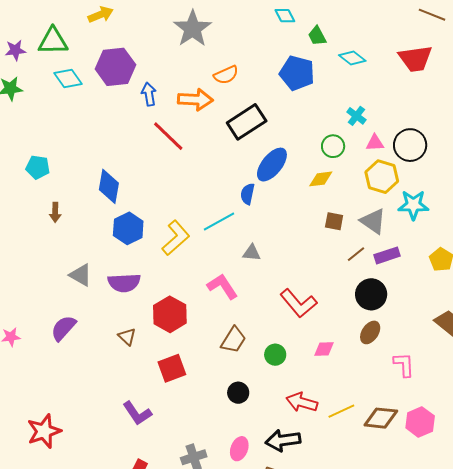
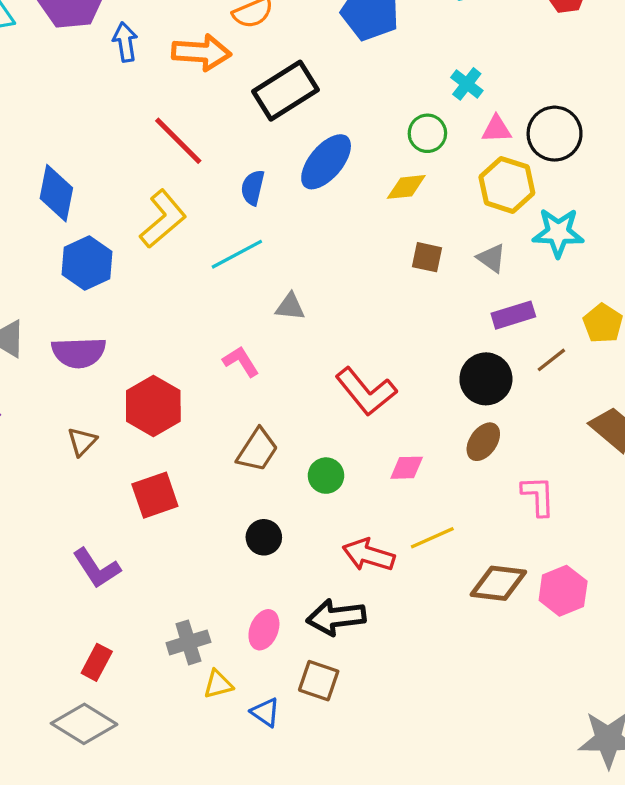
red line: (168, 136) -> (178, 141), moved
blue semicircle: (247, 194) -> (253, 188), moved
gray triangle: (373, 221) -> (491, 258), size x0.7
yellow L-shape: (176, 238) -> (163, 219), moved
brown line: (356, 254) -> (551, 360), moved
pink L-shape: (222, 286) -> (241, 361), size x0.7
brown triangle: (127, 337) -> (82, 442), turned 30
yellow line: (341, 411) -> (432, 538), moved

